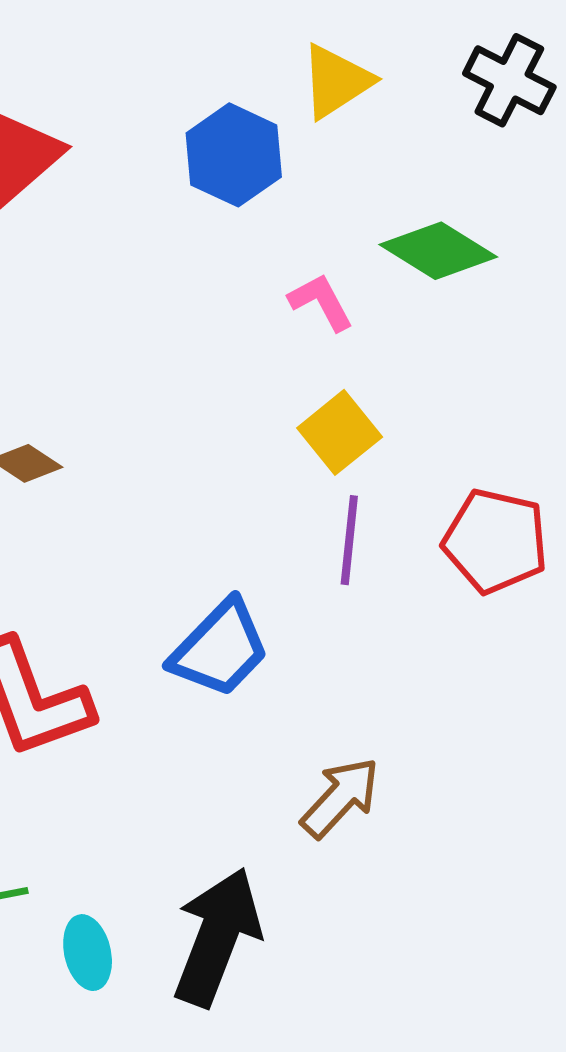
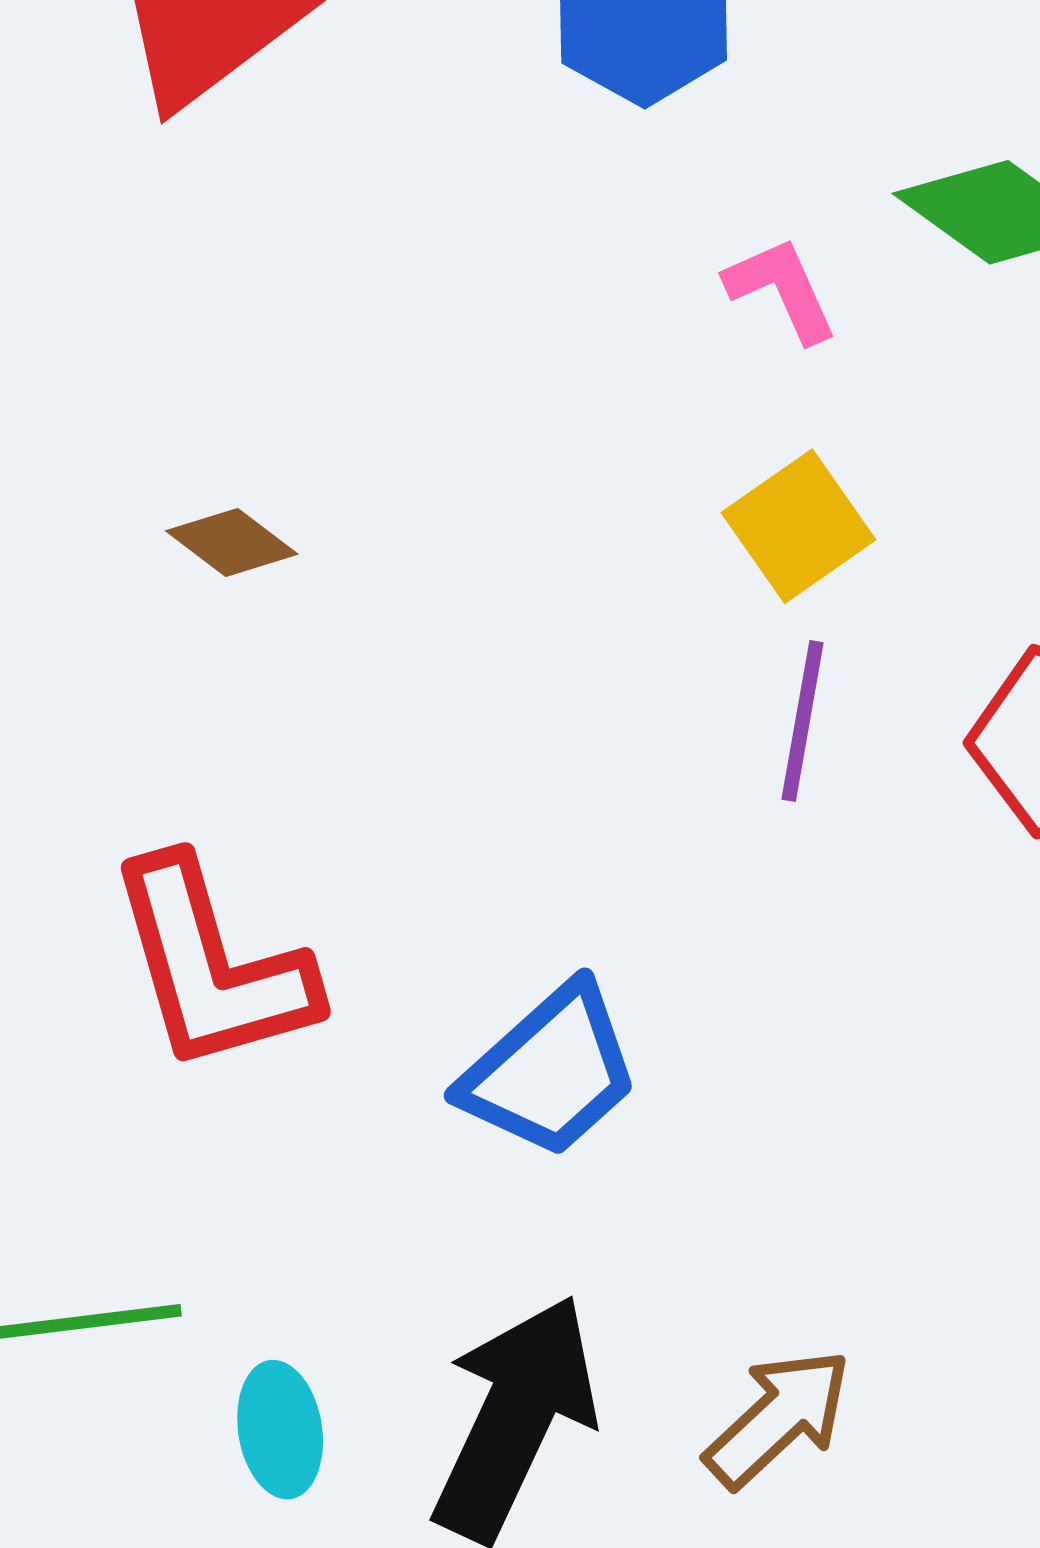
blue trapezoid: (220, 649) -> (550, 1071), moved
brown arrow: (340, 798) -> (778, 1418), moved

